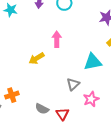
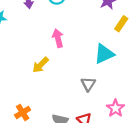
pink star: (91, 99) -> (116, 108), moved

